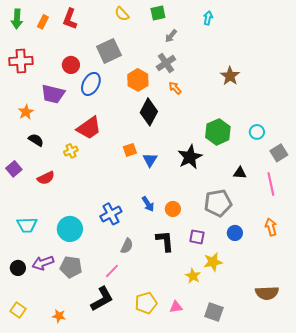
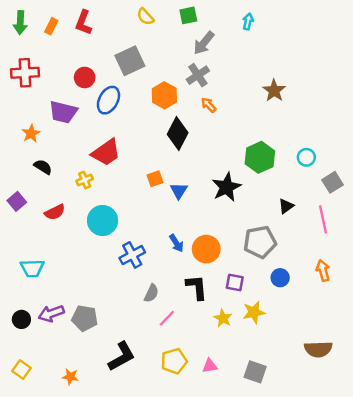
gray arrow: (171, 36) -> (204, 43), size x1.5
black triangle: (240, 173) -> (286, 206), turned -40
orange circle: (173, 209) -> (206, 249), size x1.5
cyan circle: (70, 229) -> (103, 221), moved
pink line: (112, 271) -> (167, 318), moved
yellow star: (193, 276) -> (223, 318), moved

